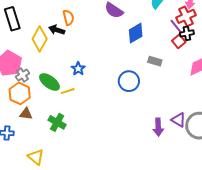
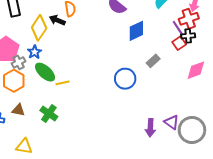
gray rectangle: (155, 61) -> (153, 61), turned -64
blue star: (78, 69) -> (35, 52), moved
brown triangle: (26, 114) -> (18, 110), moved
yellow triangle: (36, 157) -> (24, 146), turned -36

